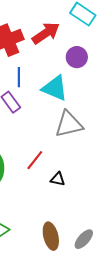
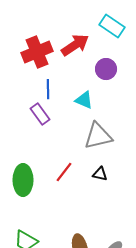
cyan triangle: (55, 88) -> (84, 100), size x0.7
black triangle: (58, 179) -> (100, 174), moved

